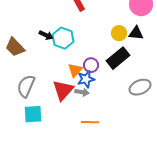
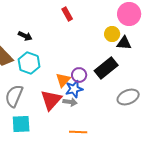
yellow circle: (119, 33) -> (112, 34), moved
black arrow: (46, 35) -> (25, 36), moved
cyan hexagon: (63, 38) -> (29, 63), moved

